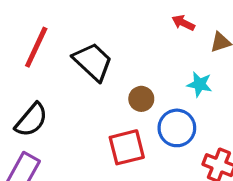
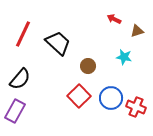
blue circle: (177, 128) -> (111, 98), moved
red square: (127, 147) -> (79, 96), turned -30

